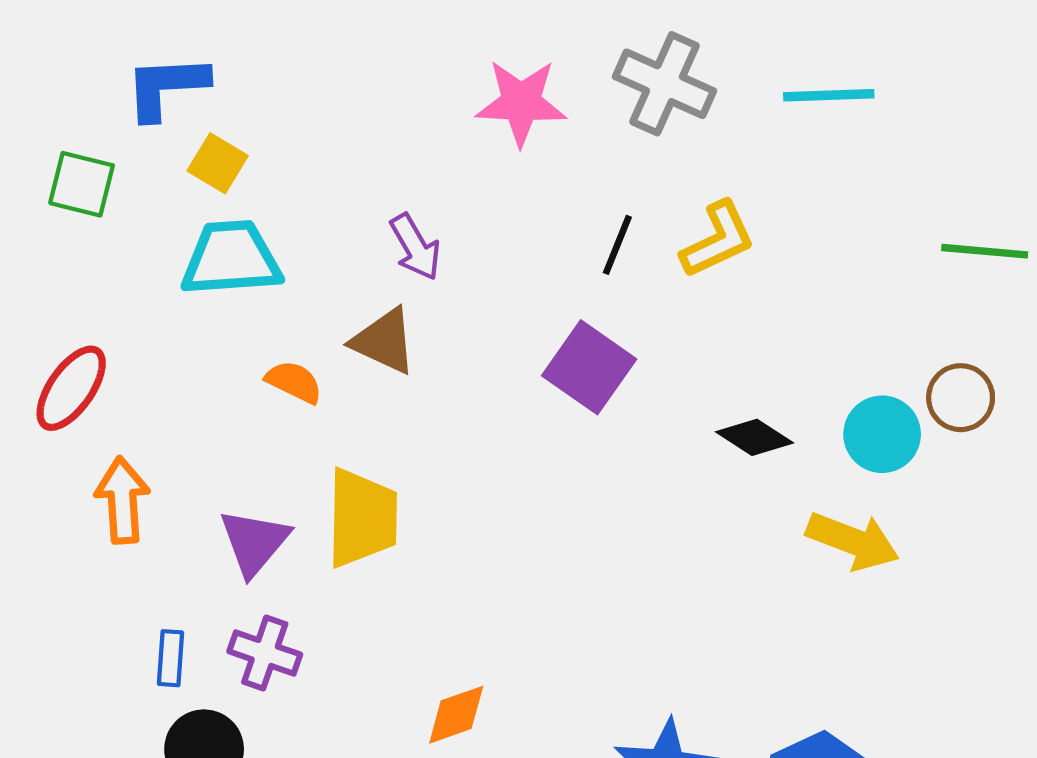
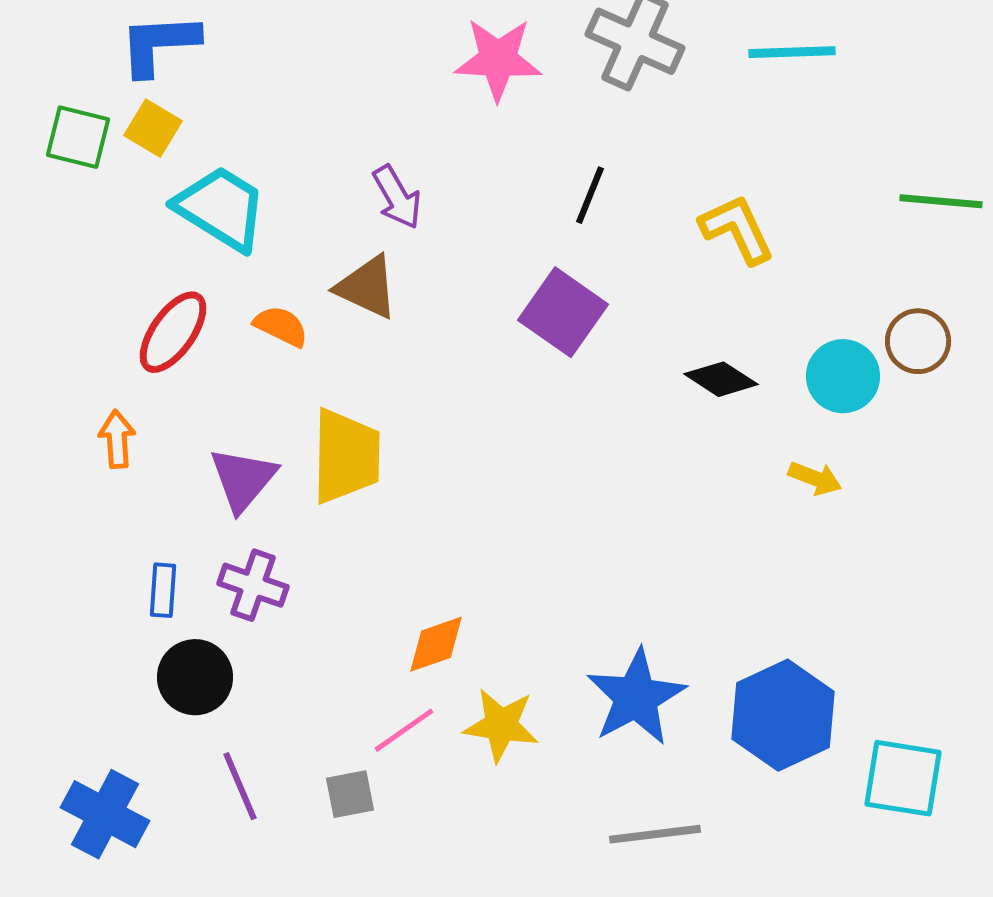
yellow square: (218, 163) -> (153, 128), moved
yellow L-shape: (718, 240) -> (737, 229), moved, turned -90
cyan trapezoid: (231, 258) -> (221, 208), turned 36
red ellipse: (71, 388) -> (173, 332), moved
orange arrow: (122, 500) -> (117, 439), size x0.7
yellow arrow: (853, 541) -> (815, 478), size x0.6

